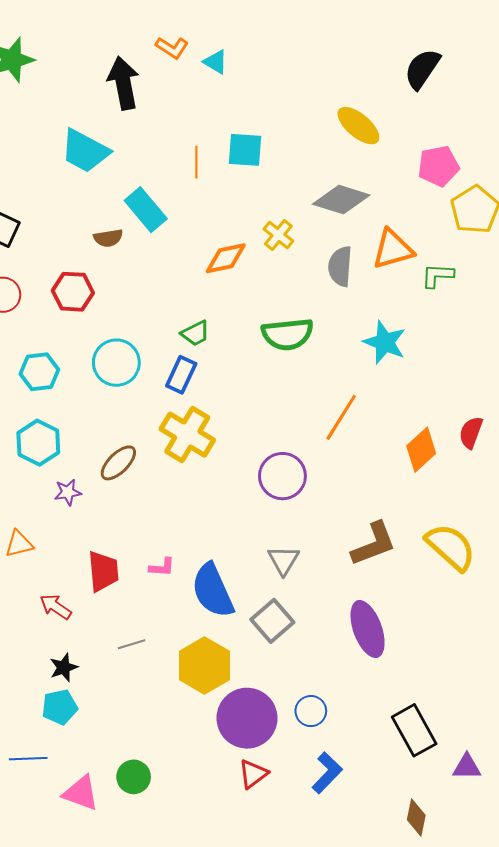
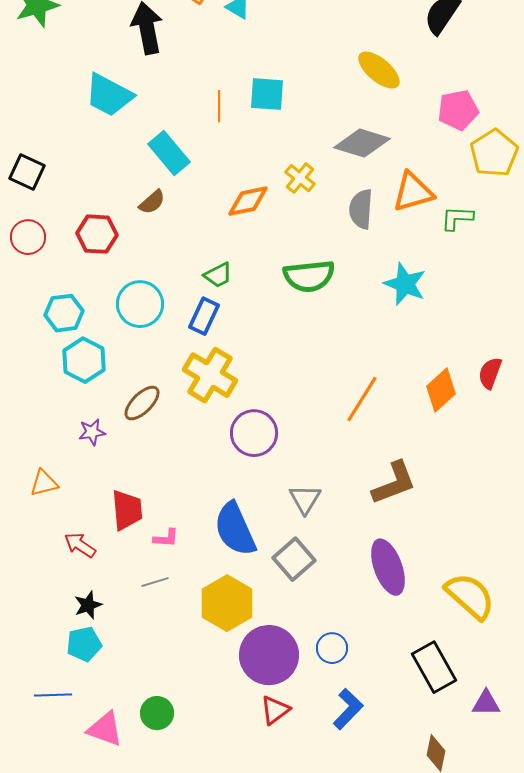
brown semicircle: (108, 238) -> (152, 202), moved, turned -32
orange line: (341, 417) -> (362, 399), moved
cyan hexagon: (38, 443) -> (84, 360), moved
purple circle: (282, 476) -> (254, 433), moved
yellow semicircle: (451, 547) -> (470, 596), moved
pink L-shape: (162, 567) -> (166, 538), moved

